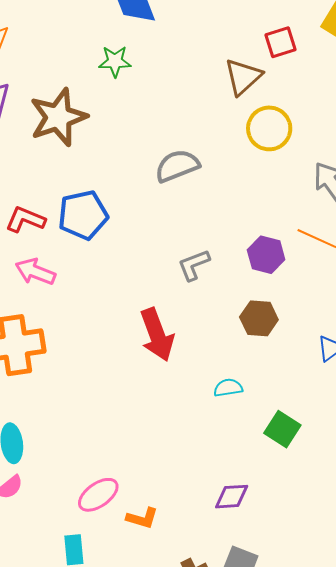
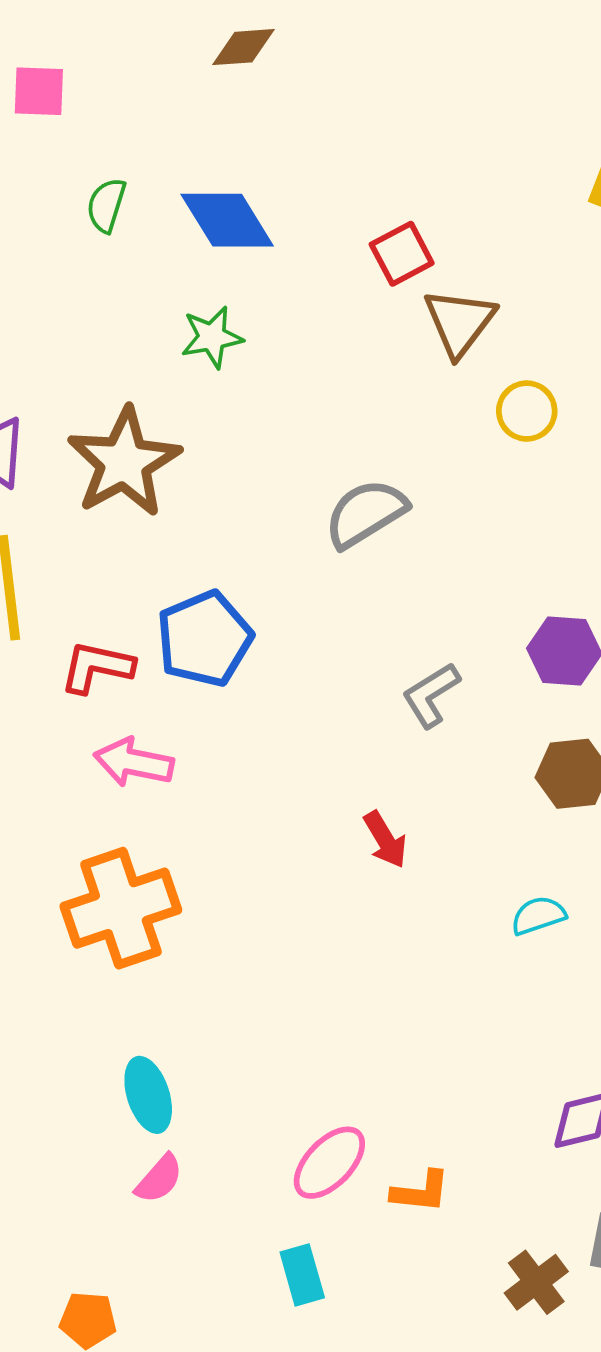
red square: (280, 42) -> (402, 254), moved
yellow circle: (269, 128) -> (527, 411), size x0.7
red arrow: (157, 335) -> (385, 840), size x0.6

